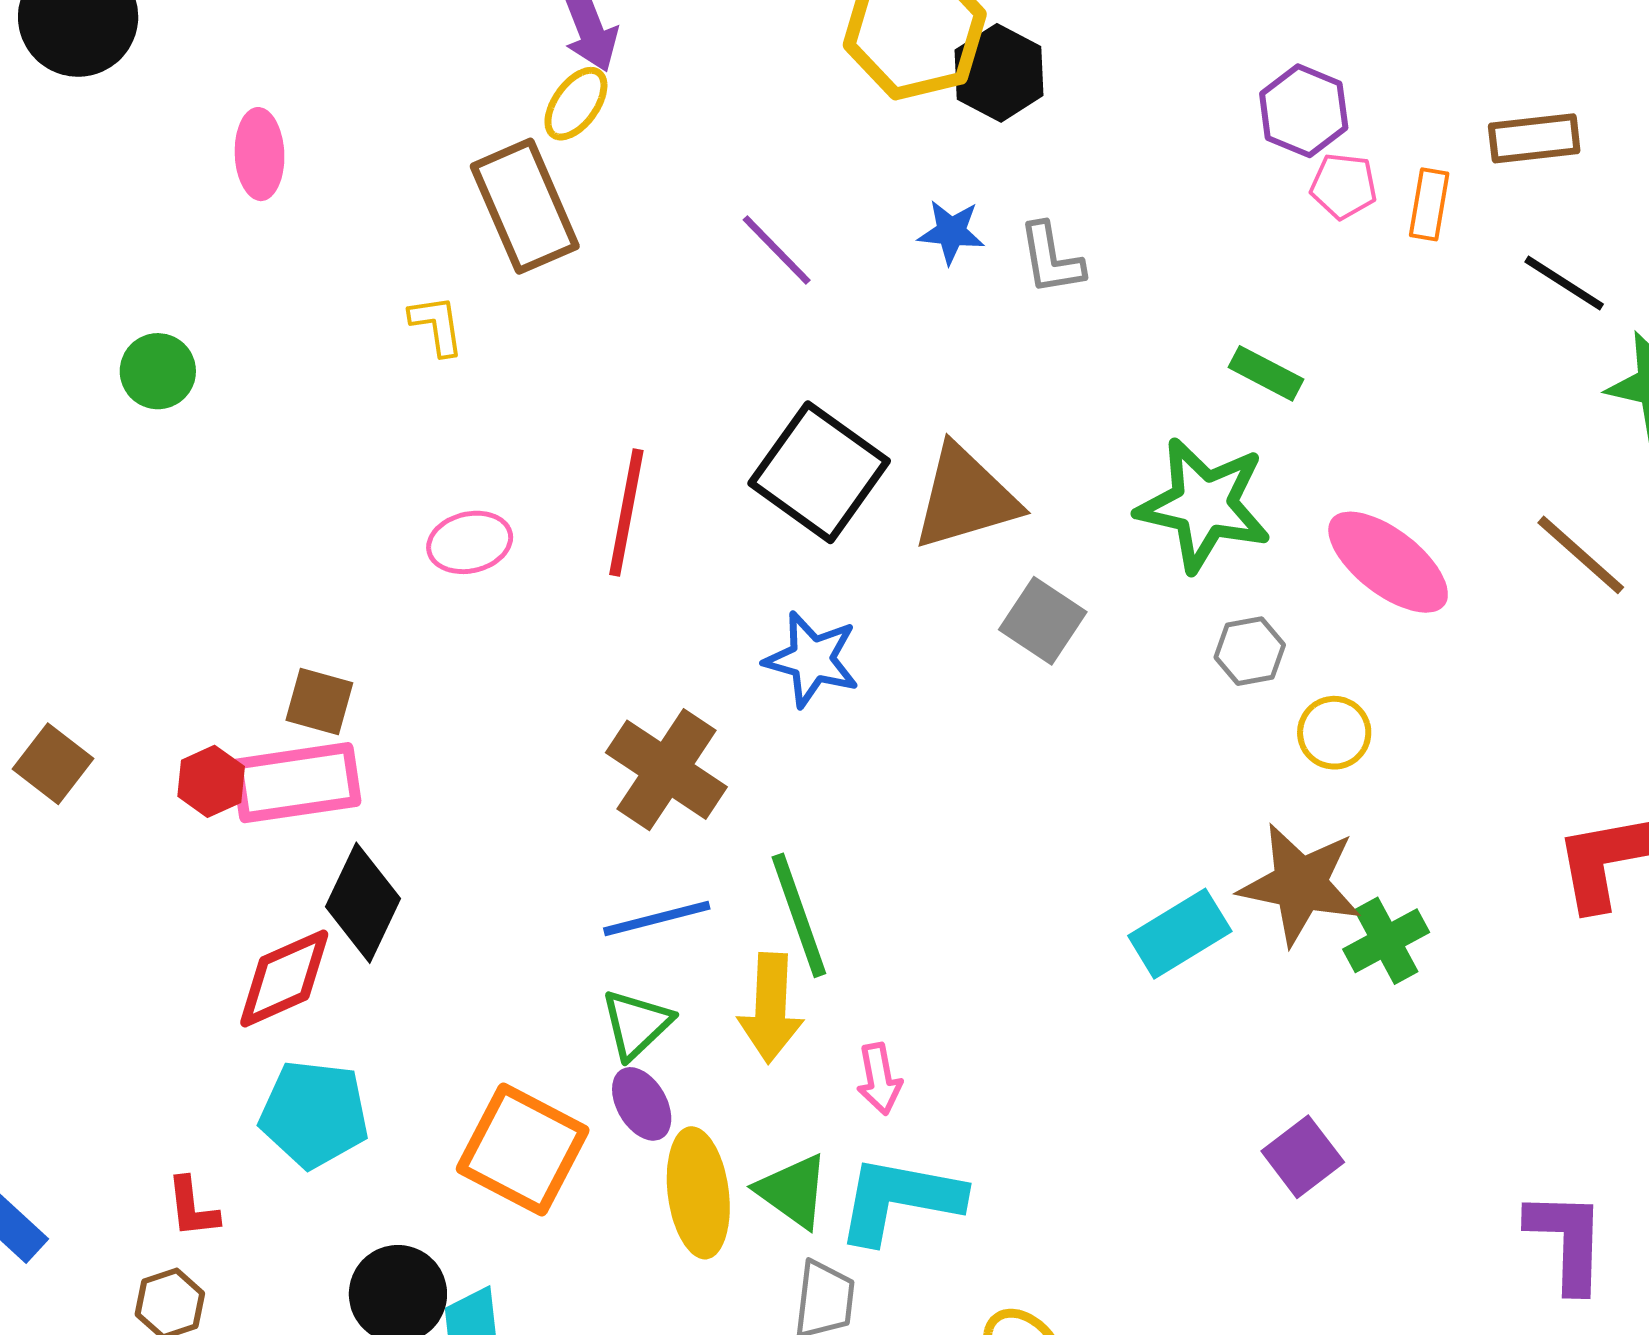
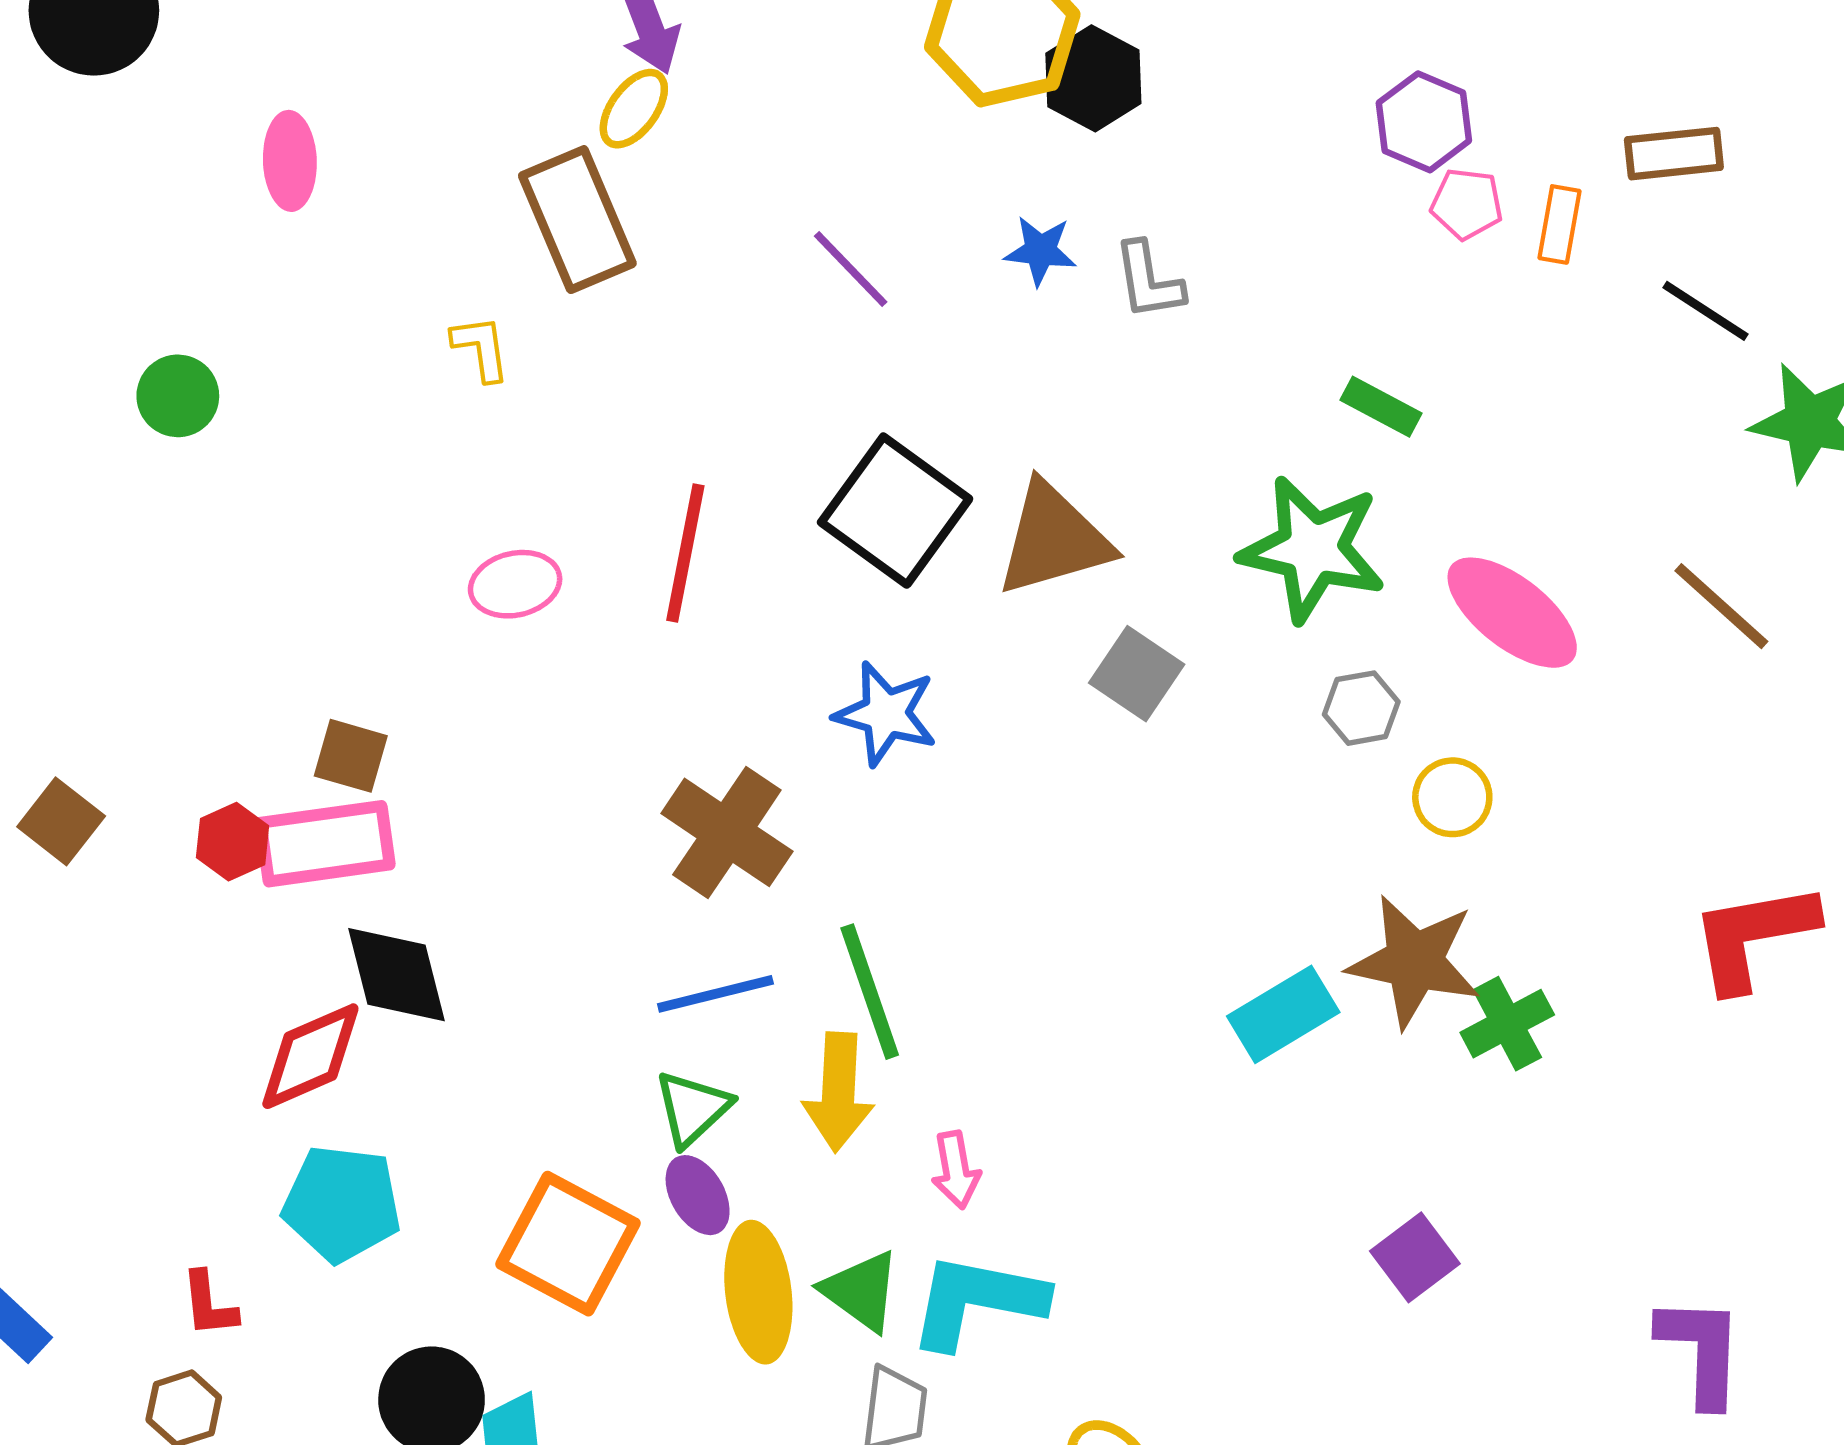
black diamond: (363, 903) -> (397, 975), turned -40

